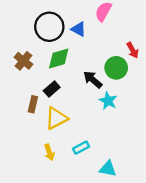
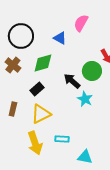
black circle: (49, 27) -> (21, 36), moved
brown rectangle: (33, 104) -> (13, 109), moved
cyan rectangle: (81, 148) -> (62, 139), turned 32
yellow arrow: (49, 152) -> (35, 143), size x1.6

